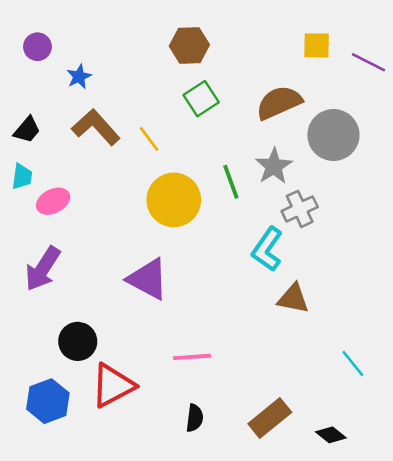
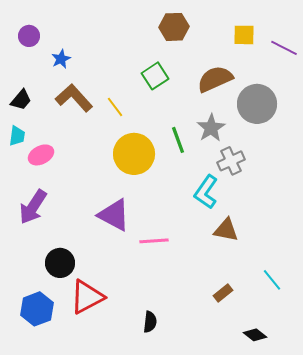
brown hexagon: (189, 45) -> (174, 27), moved
pink line: (192, 357) -> (154, 241), moved
brown rectangle: (270, 418) -> (223, 293), moved, size x0.6

